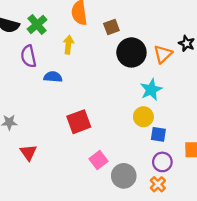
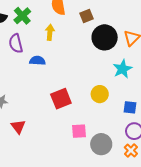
yellow circle: (143, 117) -> (100, 94), moved
pink square: (98, 160) -> (79, 131), turned 35

